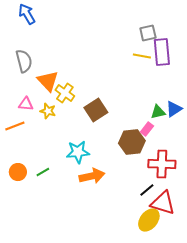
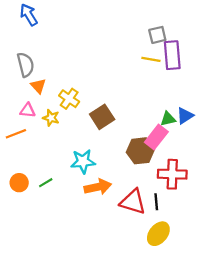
orange triangle: (48, 81) -> (38, 86), moved, size x0.7
pink rectangle: (147, 129) -> (156, 137), size x1.6
black line: (147, 190) -> (156, 202), turned -56
red triangle: (163, 203) -> (133, 202), moved

